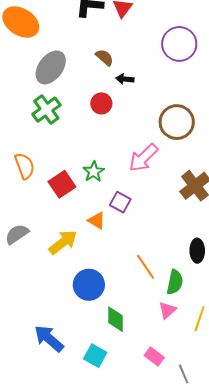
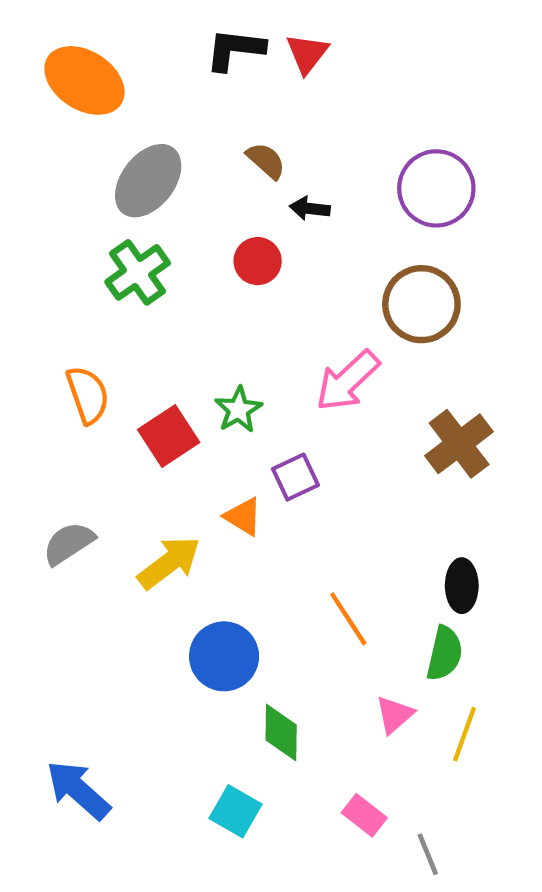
purple circle: (179, 44) -> (436, 188), moved
purple square: (120, 202) -> (295, 477), turned 35
green semicircle: (175, 282) -> (445, 653), moved
blue arrow: (49, 339) -> (78, 790), moved

